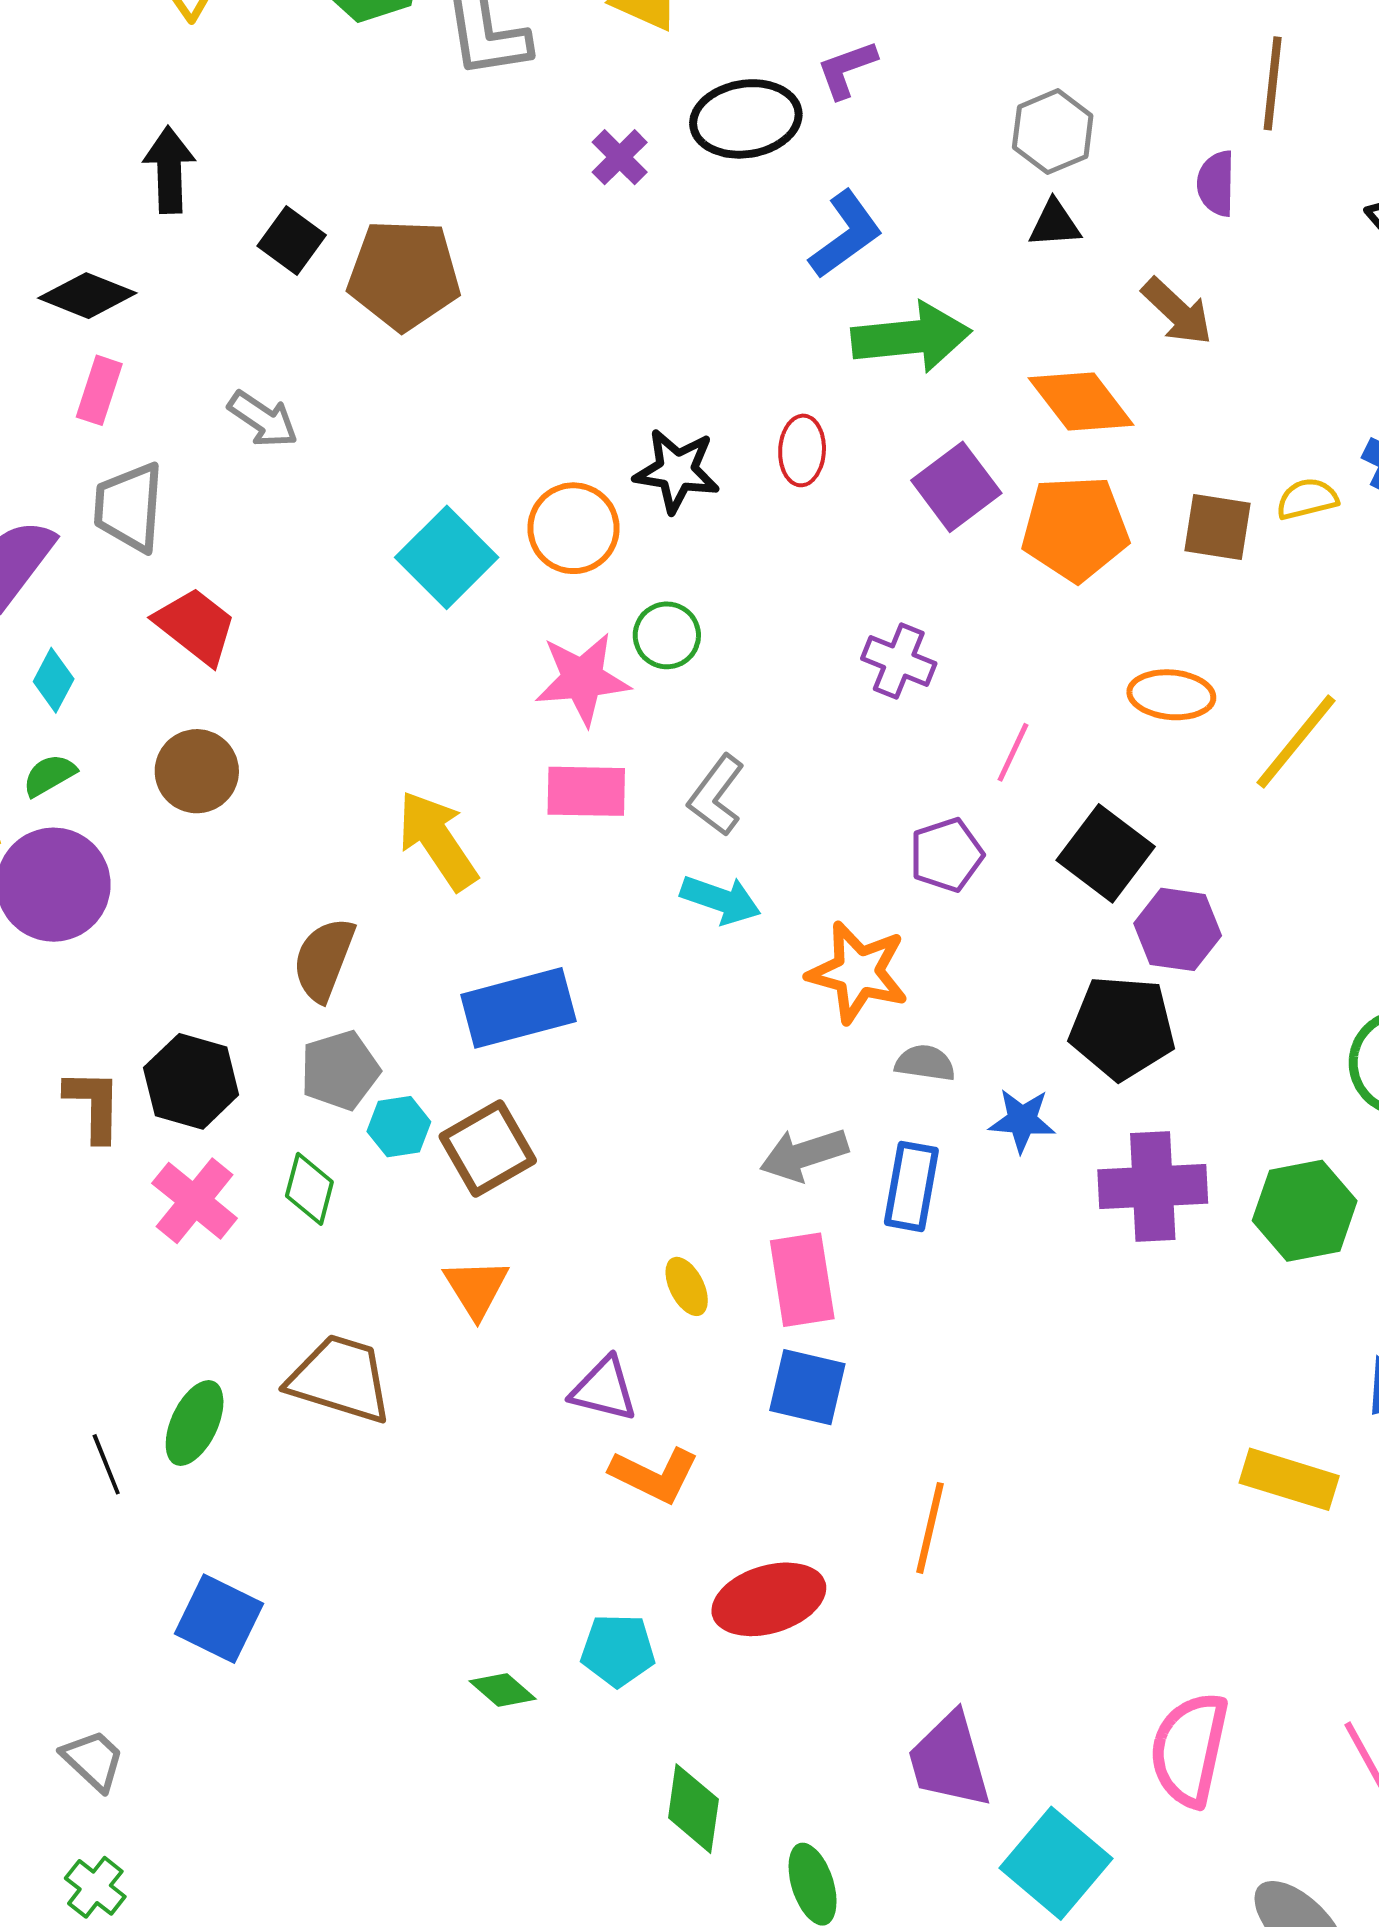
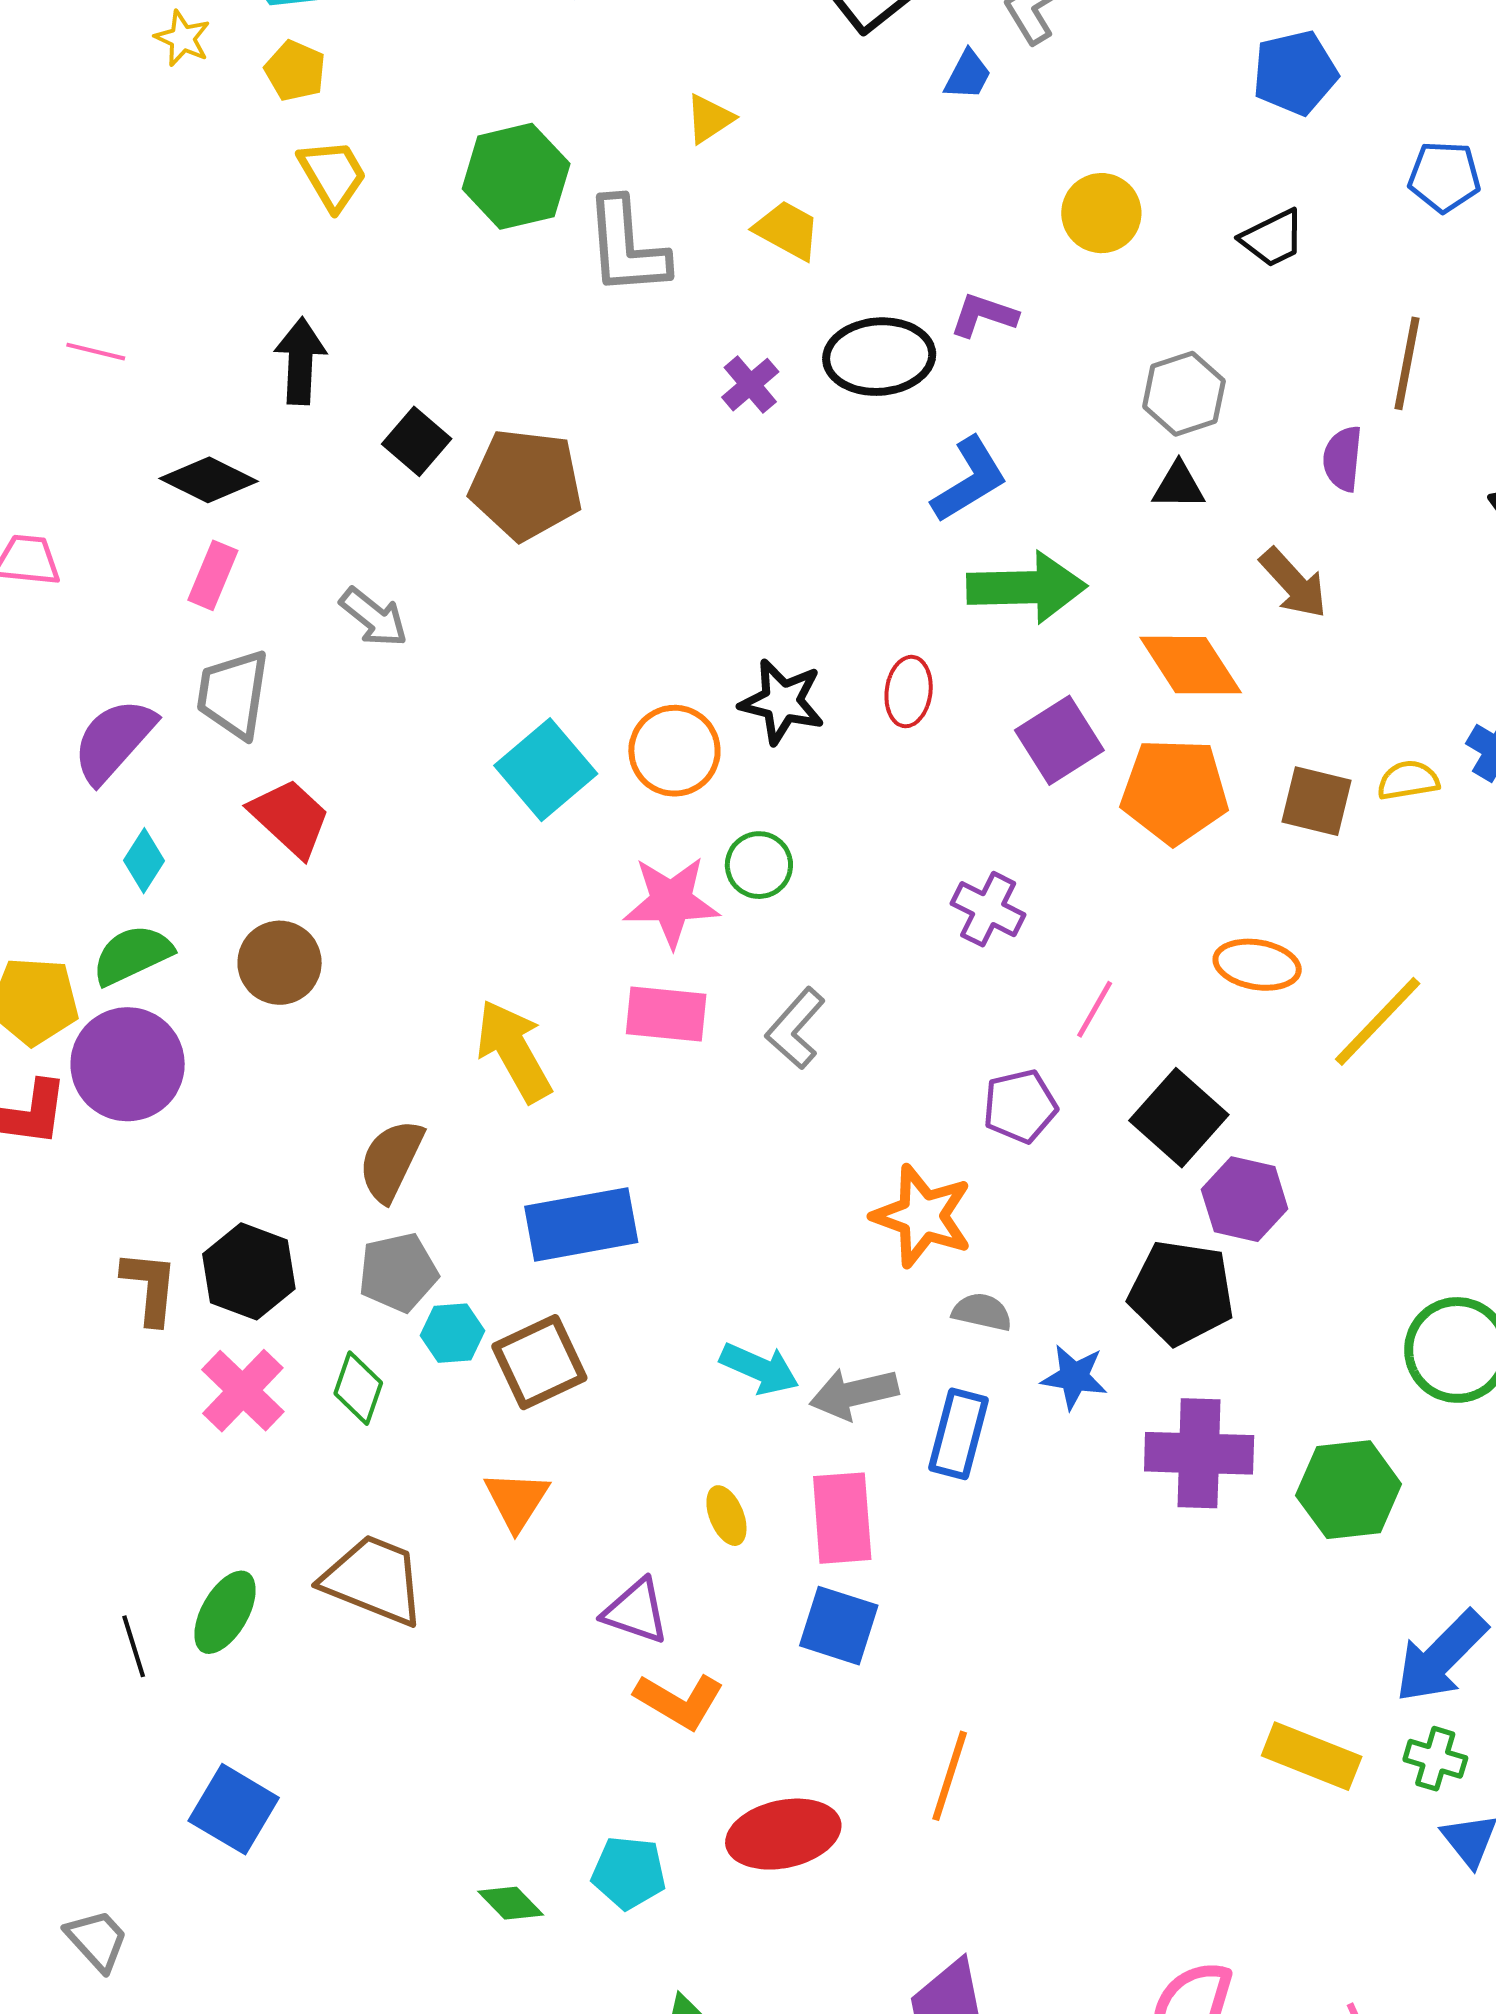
purple L-shape: (847, 69) -> (984, 315), turned 34
green semicircle: (49, 775) -> (132, 955), size x1.5
cyan arrow: (721, 900) -> (759, 1369), moved

